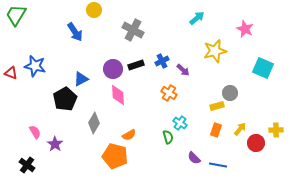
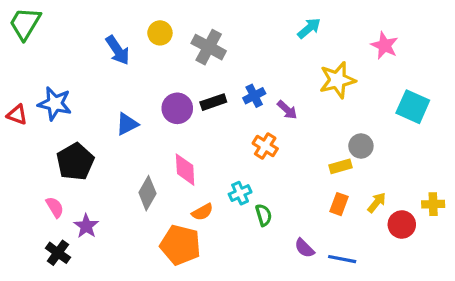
yellow circle: (94, 10) -> (160, 33), moved
pink diamond: (118, 95) -> (185, 170), moved
black pentagon: (65, 99) -> (75, 162), moved
cyan cross: (180, 123) -> (240, 193), moved, turned 32
black cross: (27, 165) -> (58, 253), moved

